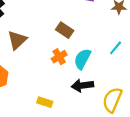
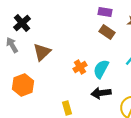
brown rectangle: (65, 30) -> (107, 32), moved
yellow rectangle: (45, 102) -> (67, 108), turned 56

